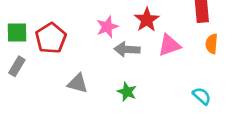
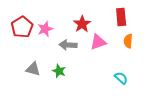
pink star: (107, 27) -> (45, 29), moved
red pentagon: (51, 38) -> (22, 27), moved
green star: (127, 92) -> (59, 71), moved

